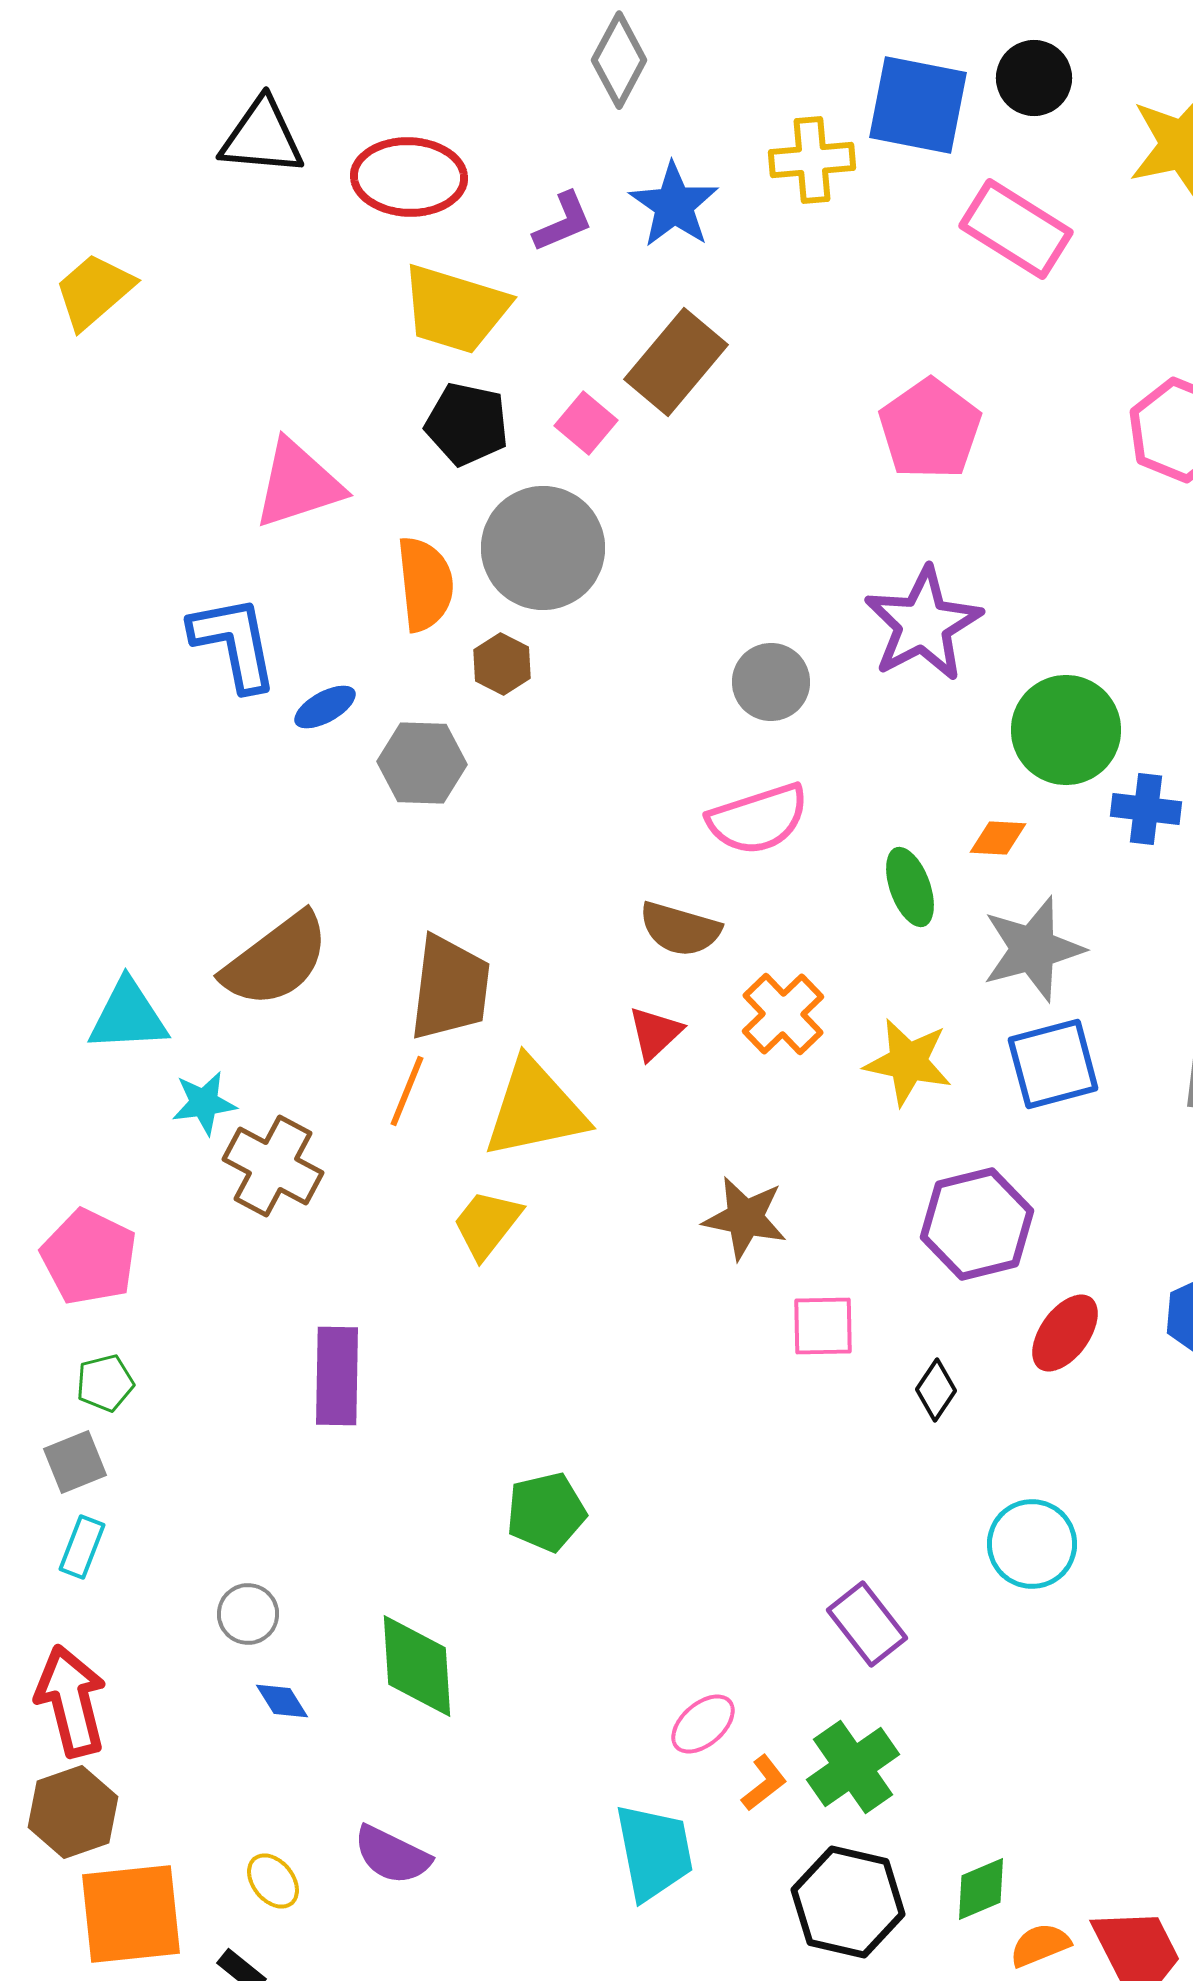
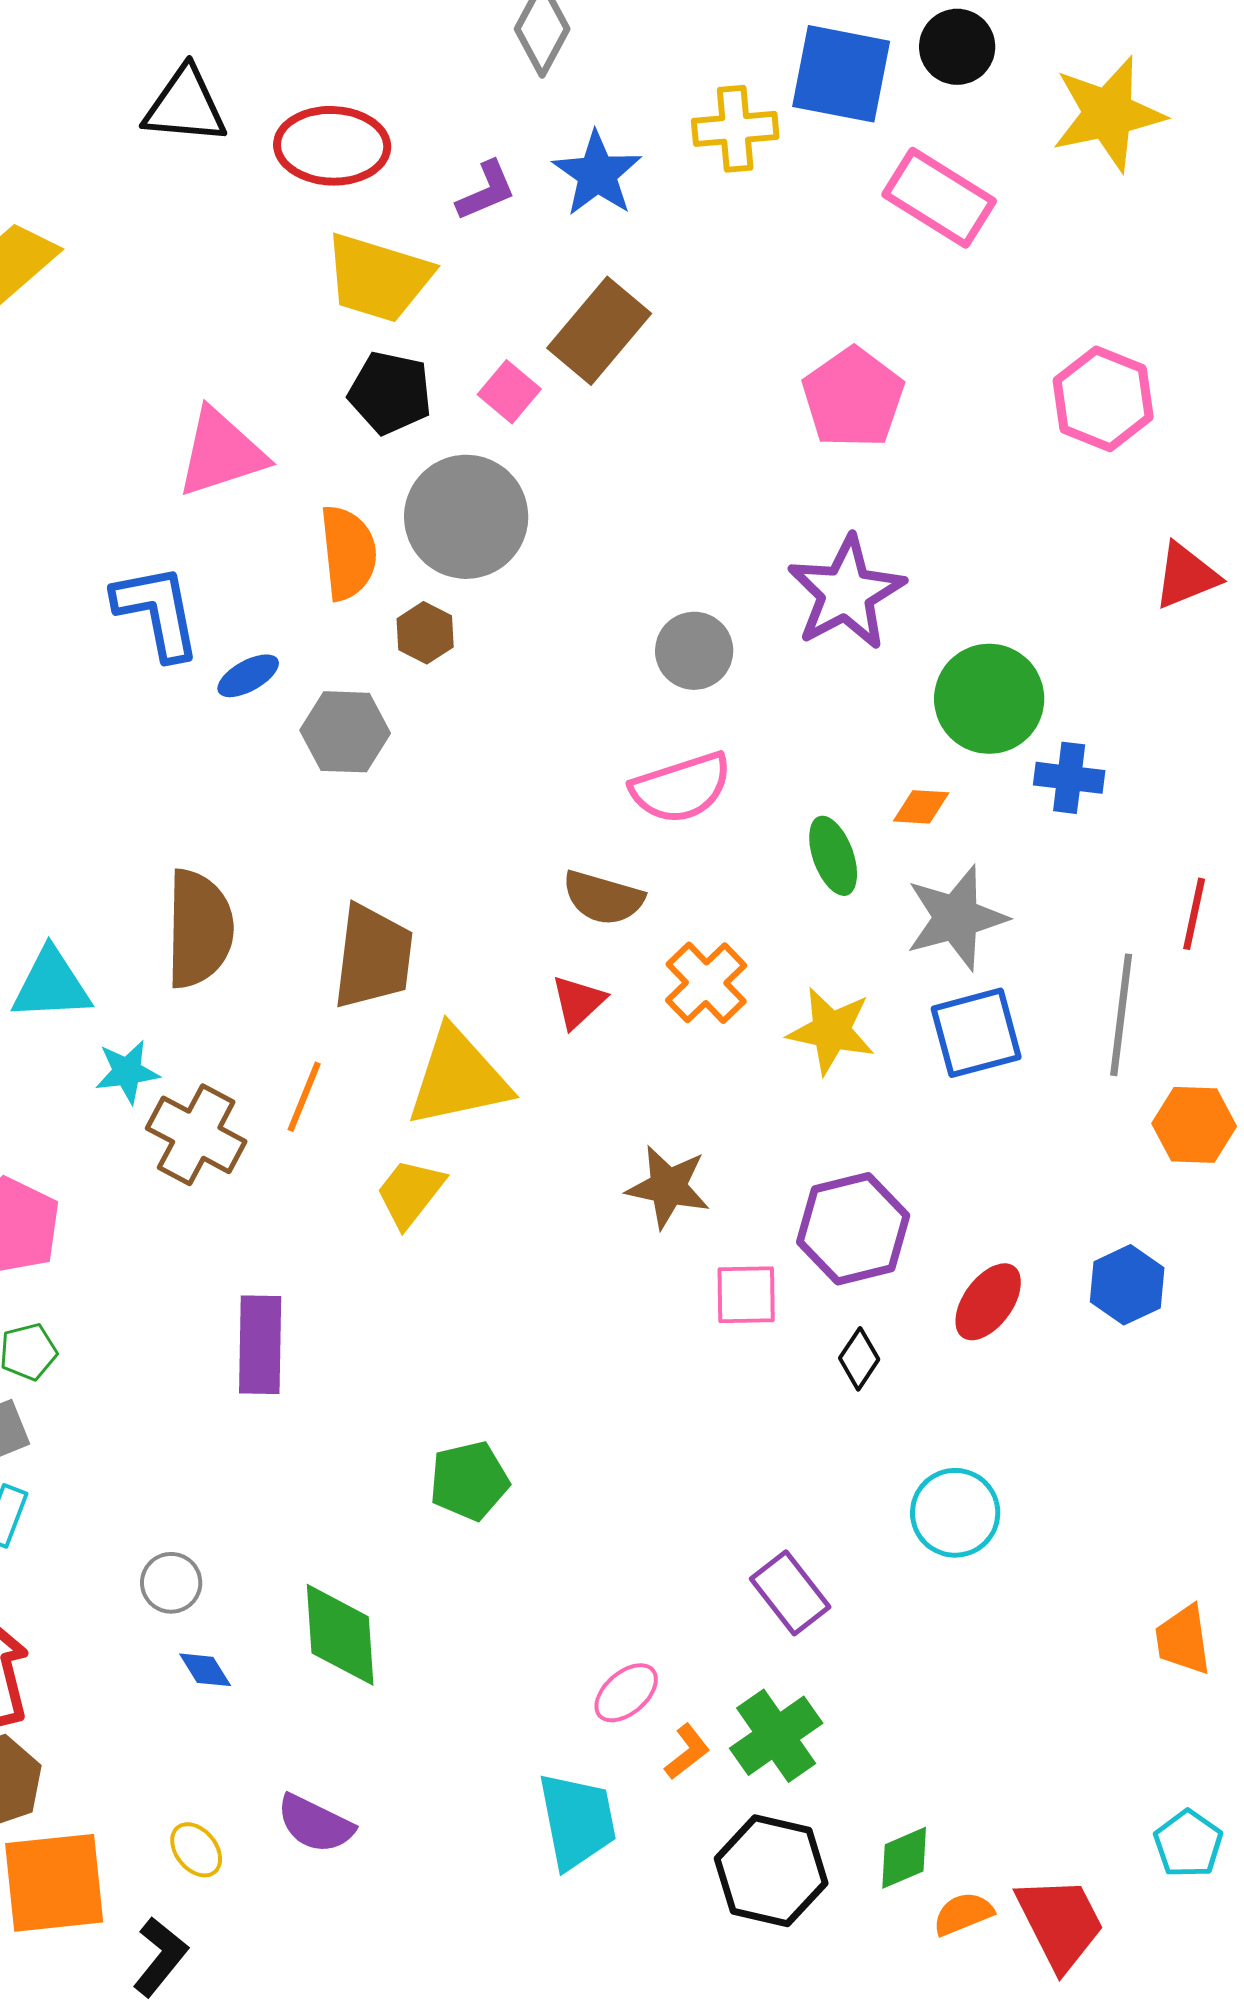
brown semicircle: (276, 960) -> (199, 929), turned -52
orange line: (407, 1091) -> (304, 1097), moved
purple hexagon: (977, 1224) -> (853, 1229), moved

